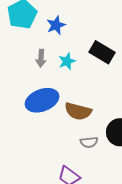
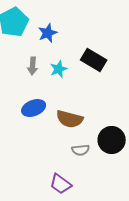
blue ellipse: (42, 100) -> (34, 108), size x0.7

